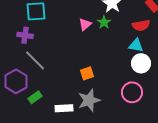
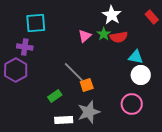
red semicircle: (141, 25) -> (119, 37), moved
gray line: (35, 60) -> (74, 72), moved
purple hexagon: (16, 81) -> (16, 70), moved
green rectangle: (35, 97) -> (55, 96), moved

